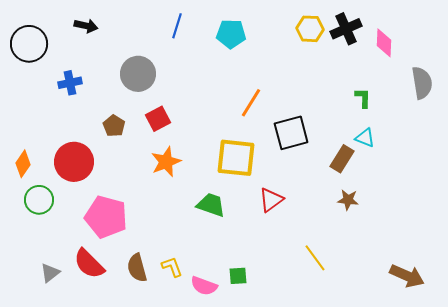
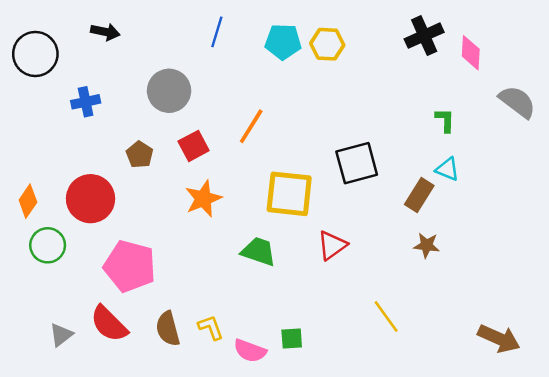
yellow hexagon: (310, 29) -> (327, 44), moved
gray semicircle: (422, 83) -> (517, 102), turned -44
orange line: (251, 103) -> (251, 126), moved

